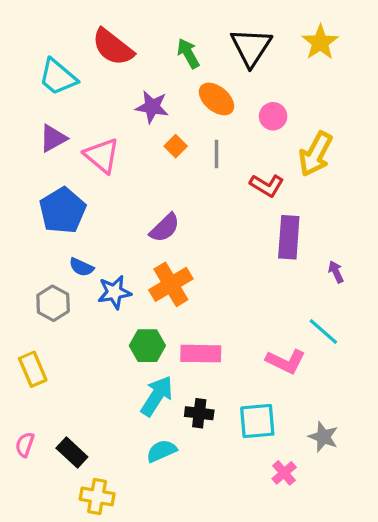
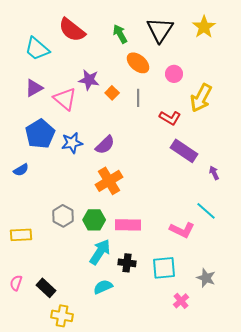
purple star: (152, 107) -> (89, 80), moved
purple rectangle: (289, 237) -> (184, 151), turned -60
blue semicircle: (81, 267) -> (21, 170), moved, turned -56
blue star: (114, 292) -> (72, 143), moved
gray hexagon: (53, 303) -> (63, 216), moved
yellow rectangle: (33, 369) -> (21, 235), turned -70

